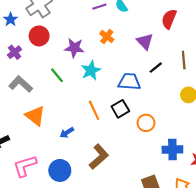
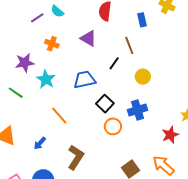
black line: (156, 68) -> (114, 63), moved
black square: (120, 109) -> (105, 104), moved
orange circle: (146, 123) -> (113, 126), moved
blue cross: (172, 150) -> (137, 110), moved

